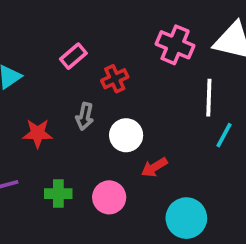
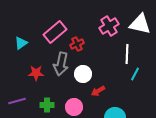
pink cross: (175, 45) -> (109, 26), turned 36
pink rectangle: (73, 56) -> (55, 32), size x1.6
gray arrow: (85, 116) -> (61, 64), size x1.6

